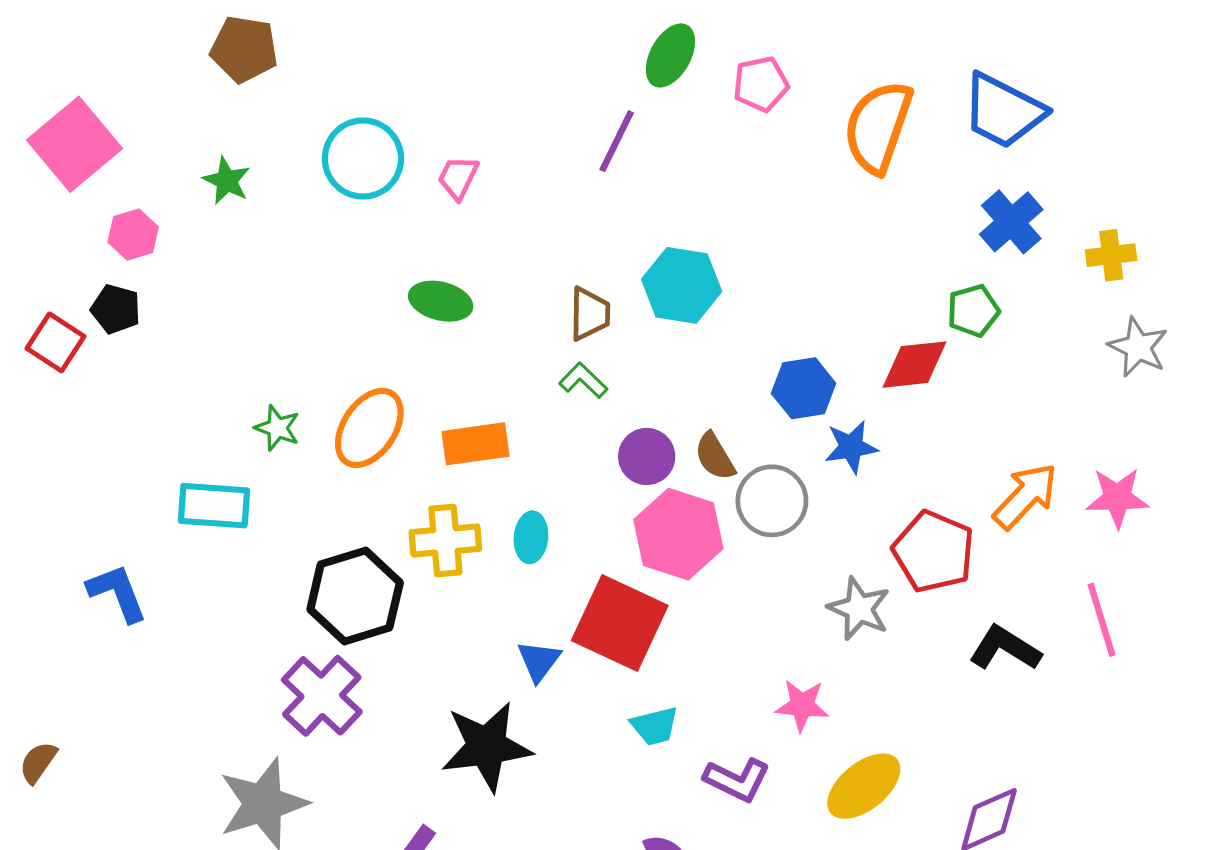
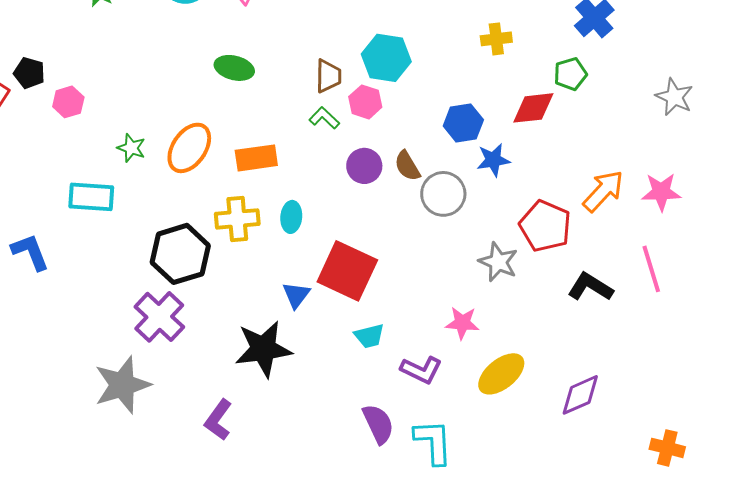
pink hexagon: (133, 235) -> (68, 102), moved
yellow cross: (1111, 255) -> (496, 39), moved
pink hexagon: (678, 534) -> (365, 102), moved, size x0.6

